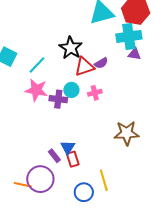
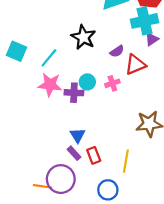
purple triangle: (134, 54) -> (152, 39), turned -40
red triangle: (84, 67) -> (135, 65), moved
blue triangle: (68, 147) -> (78, 135), moved
yellow line: (104, 180) -> (126, 161), moved, turned 30

